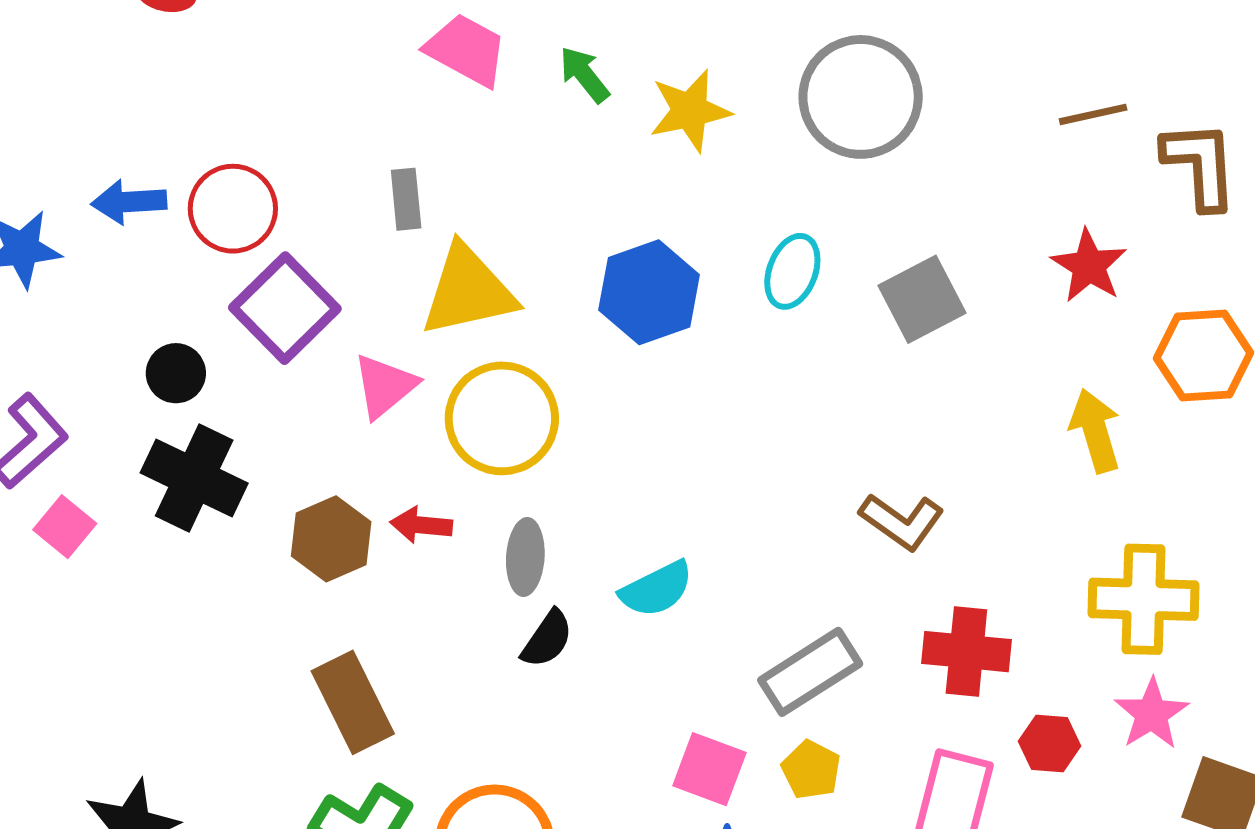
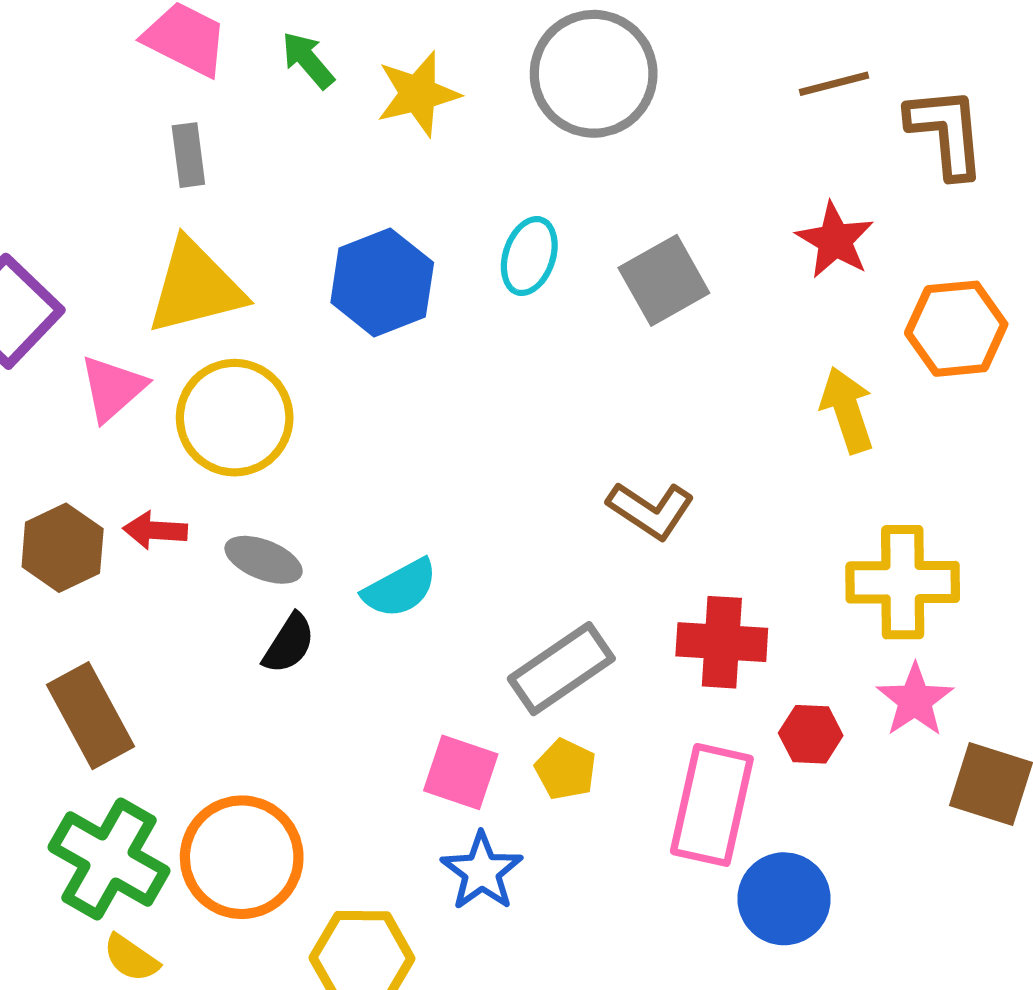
gray rectangle: (406, 199) -> (188, 155), moved
gray ellipse: (525, 557) -> (264, 560), turned -70

